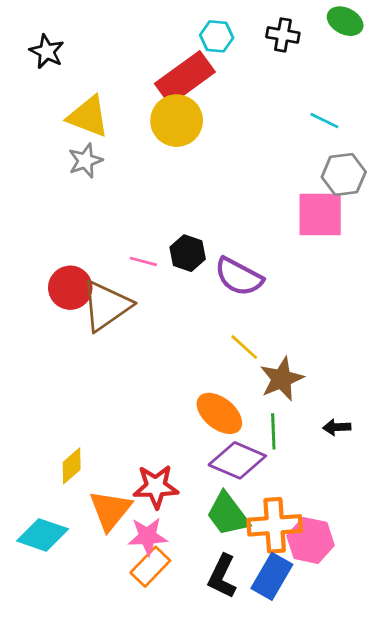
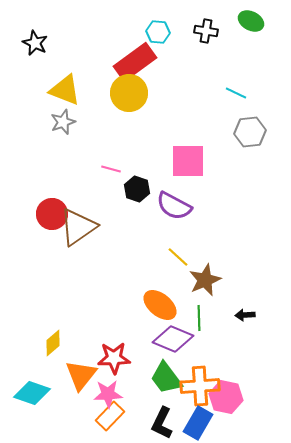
pink square: (320, 215) -> (188, 161), moved
pink line: (143, 261) -> (111, 169), moved

